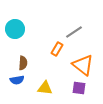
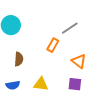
orange triangle: (83, 65) -> (79, 61), size x0.7
blue semicircle: (17, 80) -> (13, 85), moved

